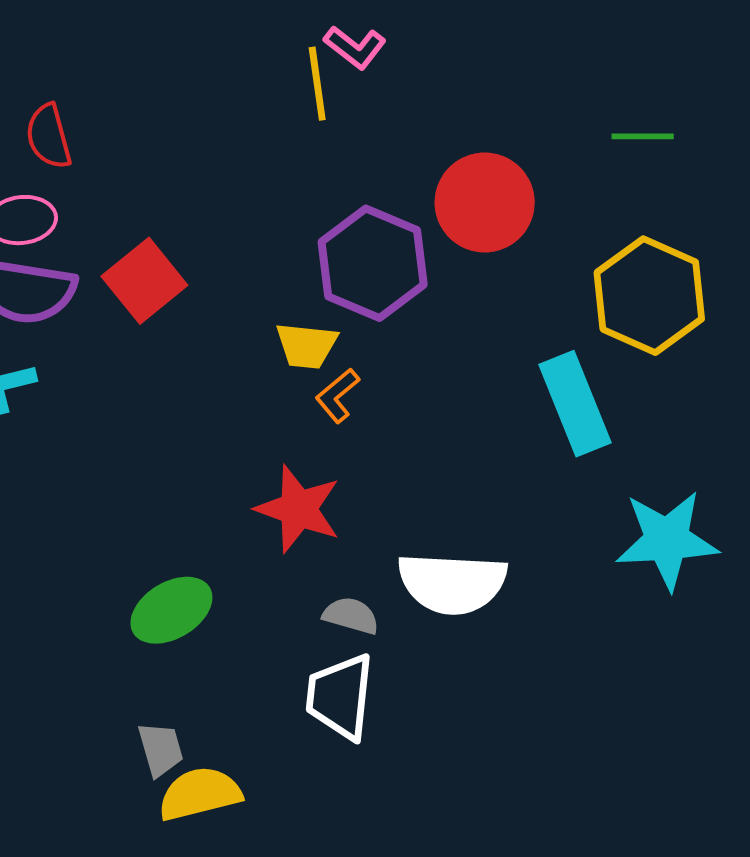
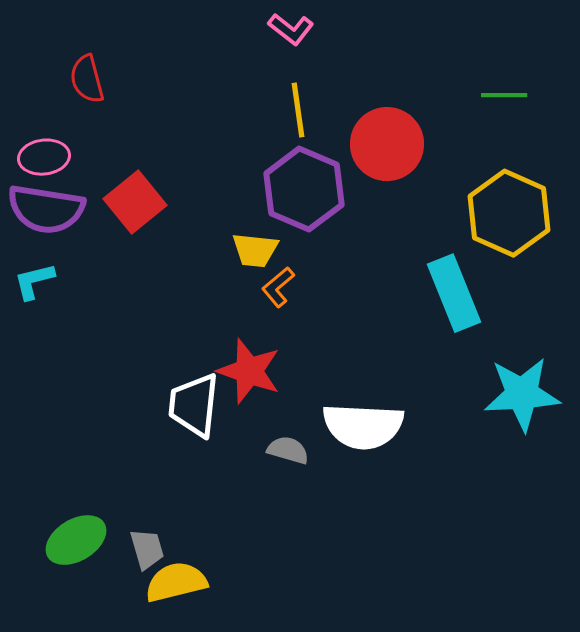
yellow line: (317, 84) -> (298, 110), moved
red semicircle: (49, 136) -> (87, 79), moved
green ellipse: (171, 610) -> (76, 540), moved
white trapezoid: (340, 697) -> (194, 405), moved

